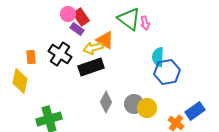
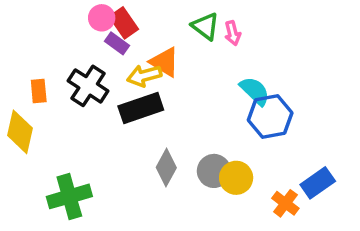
green triangle: (129, 19) -> (205, 26), size x0.7
cyan semicircle: (158, 57) -> (255, 91), turned 132

